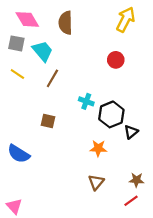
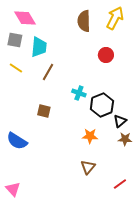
brown semicircle: (66, 23) -> (84, 21), moved
cyan trapezoid: (43, 51) -> (39, 47), turned 45
brown star: (136, 180) -> (125, 139), moved

